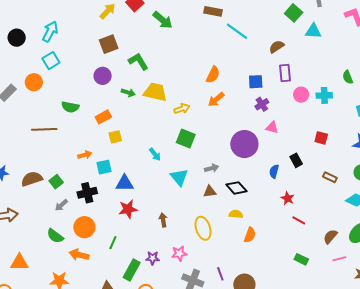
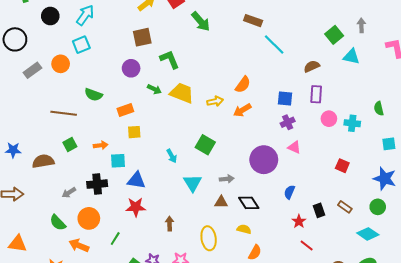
yellow arrow: (182, 109) -> (215, 101), moved
black rectangle: (296, 160) -> (319, 210), moved
green square: (56, 182) -> (70, 144), moved

